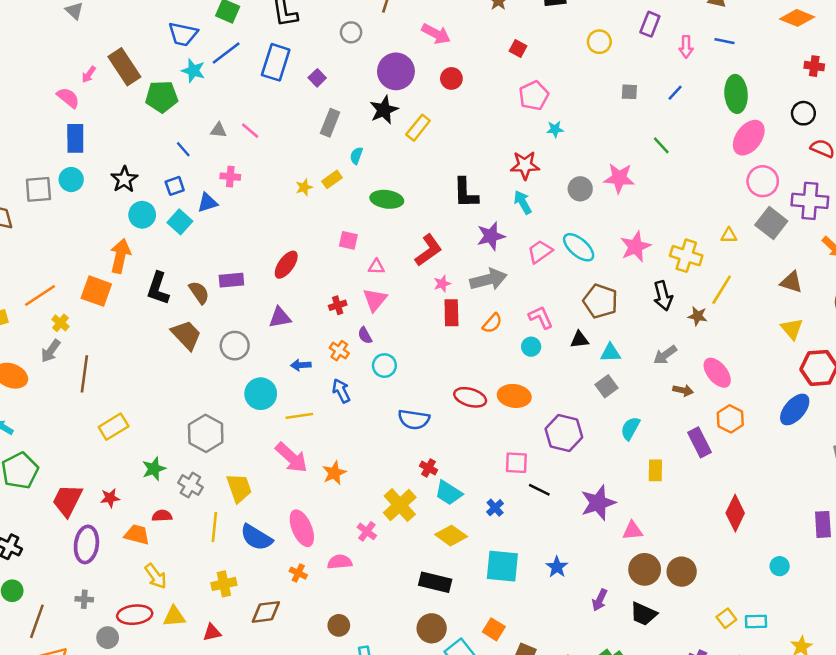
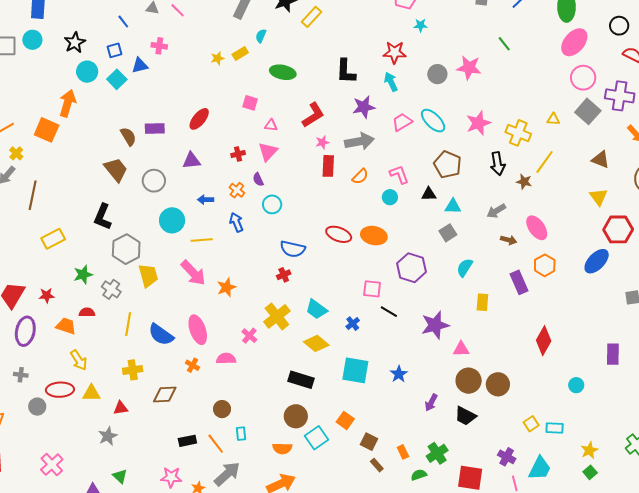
black L-shape: (158, 288) -> (103, 217), moved
red cross: (429, 468) -> (284, 275), moved, turned 32
yellow trapezoid: (239, 488) -> (148, 275), moved

